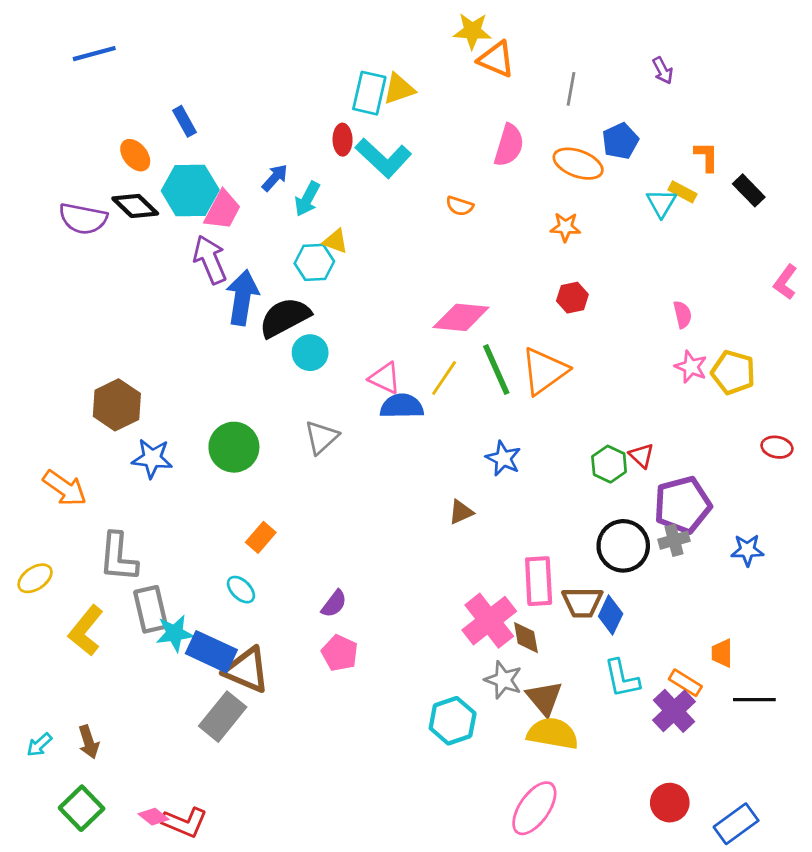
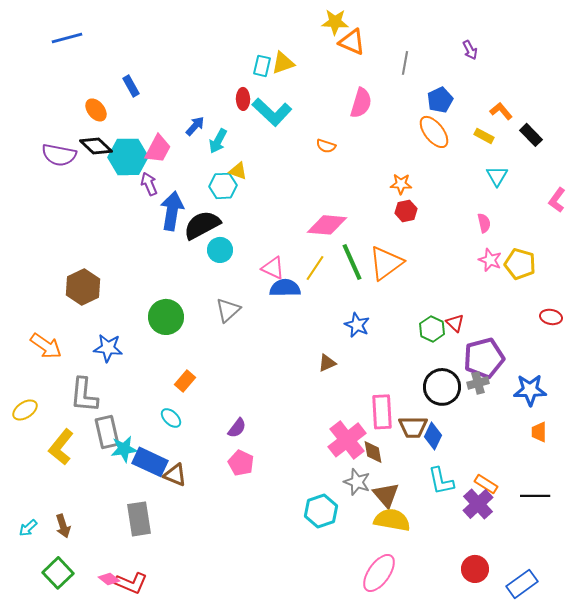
cyan rectangle: (369, 93) -> (262, 66), size x0.7
orange L-shape: (706, 157) -> (501, 111), turned -40
orange ellipse: (578, 164) -> (434, 132), moved, turned 32
cyan hexagon: (190, 190) -> (128, 157), moved
cyan triangle: (661, 203) -> (497, 176), moved
orange star: (565, 227) -> (401, 184), moved
purple arrow: (210, 260) -> (149, 184), size x0.7
blue star: (152, 458) -> (108, 348), moved
blue star: (747, 550) -> (530, 390), size x1.4
orange trapezoid: (722, 653) -> (539, 432), moved
brown triangle: (247, 670) -> (175, 475), size x0.7
gray rectangle: (223, 717) -> (139, 519), moved, turned -48

